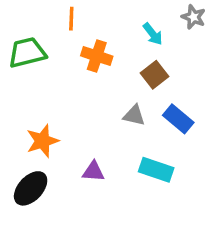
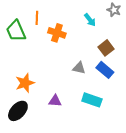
orange line: (71, 19) -> (37, 18), moved
green trapezoid: (27, 53) -> (16, 31), turned -100
brown square: (154, 75) -> (106, 48), moved

